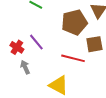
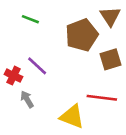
red line: (73, 58) -> (102, 98), moved

